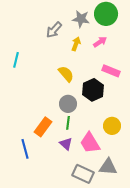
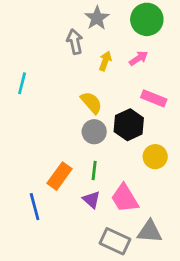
gray star: (81, 19) -> (97, 18), moved, turned 30
gray arrow: (54, 30) -> (75, 42), turned 126
gray circle: (68, 104) -> (94, 132), moved
yellow circle: (112, 126) -> (155, 157), moved

